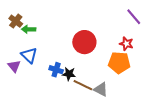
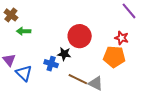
green arrow: (29, 29) -> (24, 31), moved
blue triangle: (29, 55) -> (24, 73), moved
black star: (69, 74) -> (64, 54), moved

